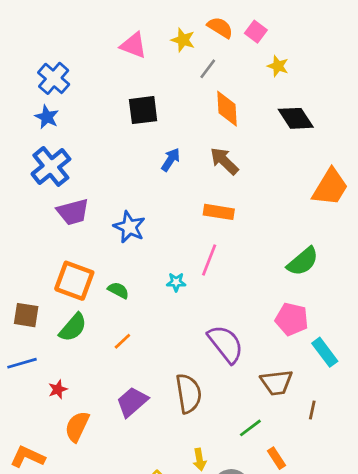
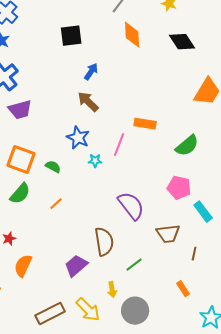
brown arrow: (224, 161) -> (88, 102), moved
orange rectangle: (219, 212) -> (145, 124), moved
blue star: (129, 227) -> (78, 138), moved
purple trapezoid: (132, 402) -> (76, 266), moved
green line: (250, 428) -> (134, 265), moved
orange rectangle: (277, 458) -> (183, 289), moved

